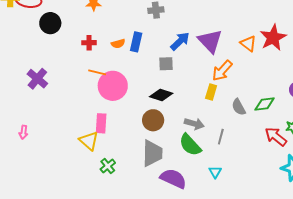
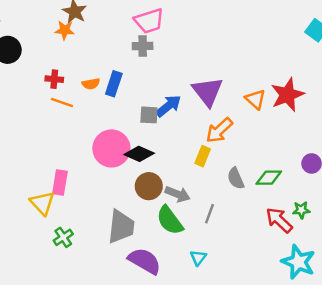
blue arrow: (180, 41) -> (169, 106), moved
orange line: (97, 72) -> (62, 102), moved
pink circle: (113, 86) -> (111, 148), moved
brown circle: (153, 120) -> (149, 186), moved

